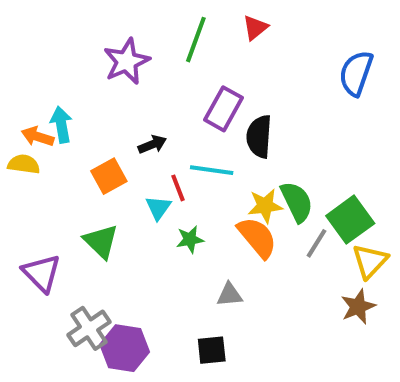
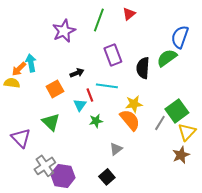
purple rectangle: (224, 109) -> (113, 55), turned -50
orange arrow: (38, 136) -> (19, 69), turned -63
black semicircle: (259, 136) -> (143, 68), moved
green semicircle: (297, 202) -> (167, 58), moved, turned -100
gray triangle: (229, 295) -> (116, 149), turned -32
black square: (212, 350) -> (107, 177), turned -35

